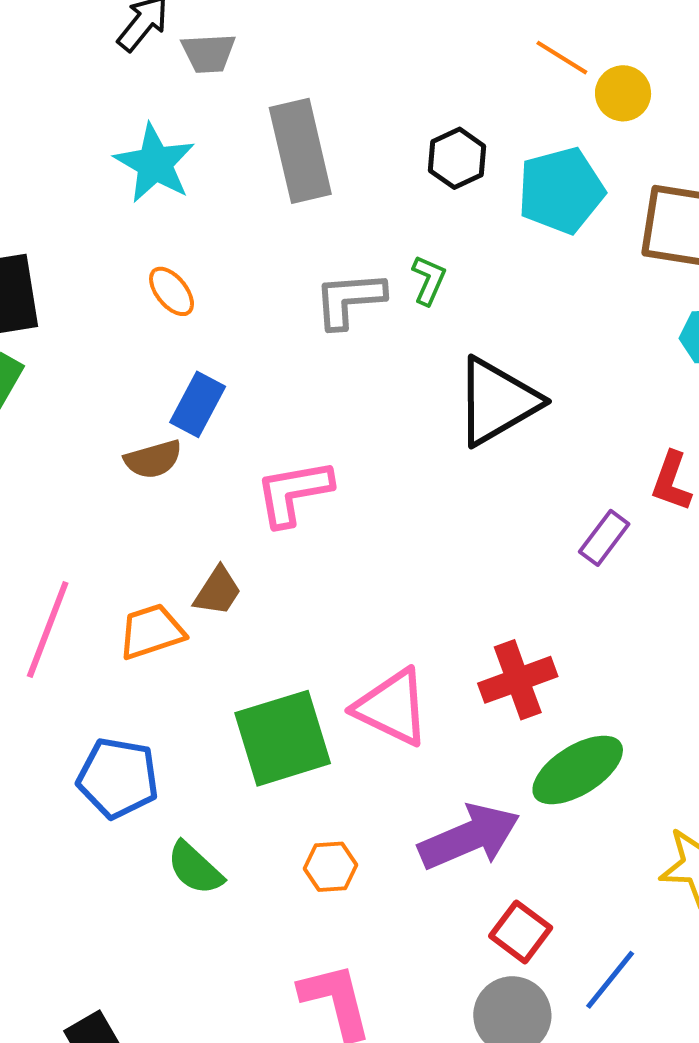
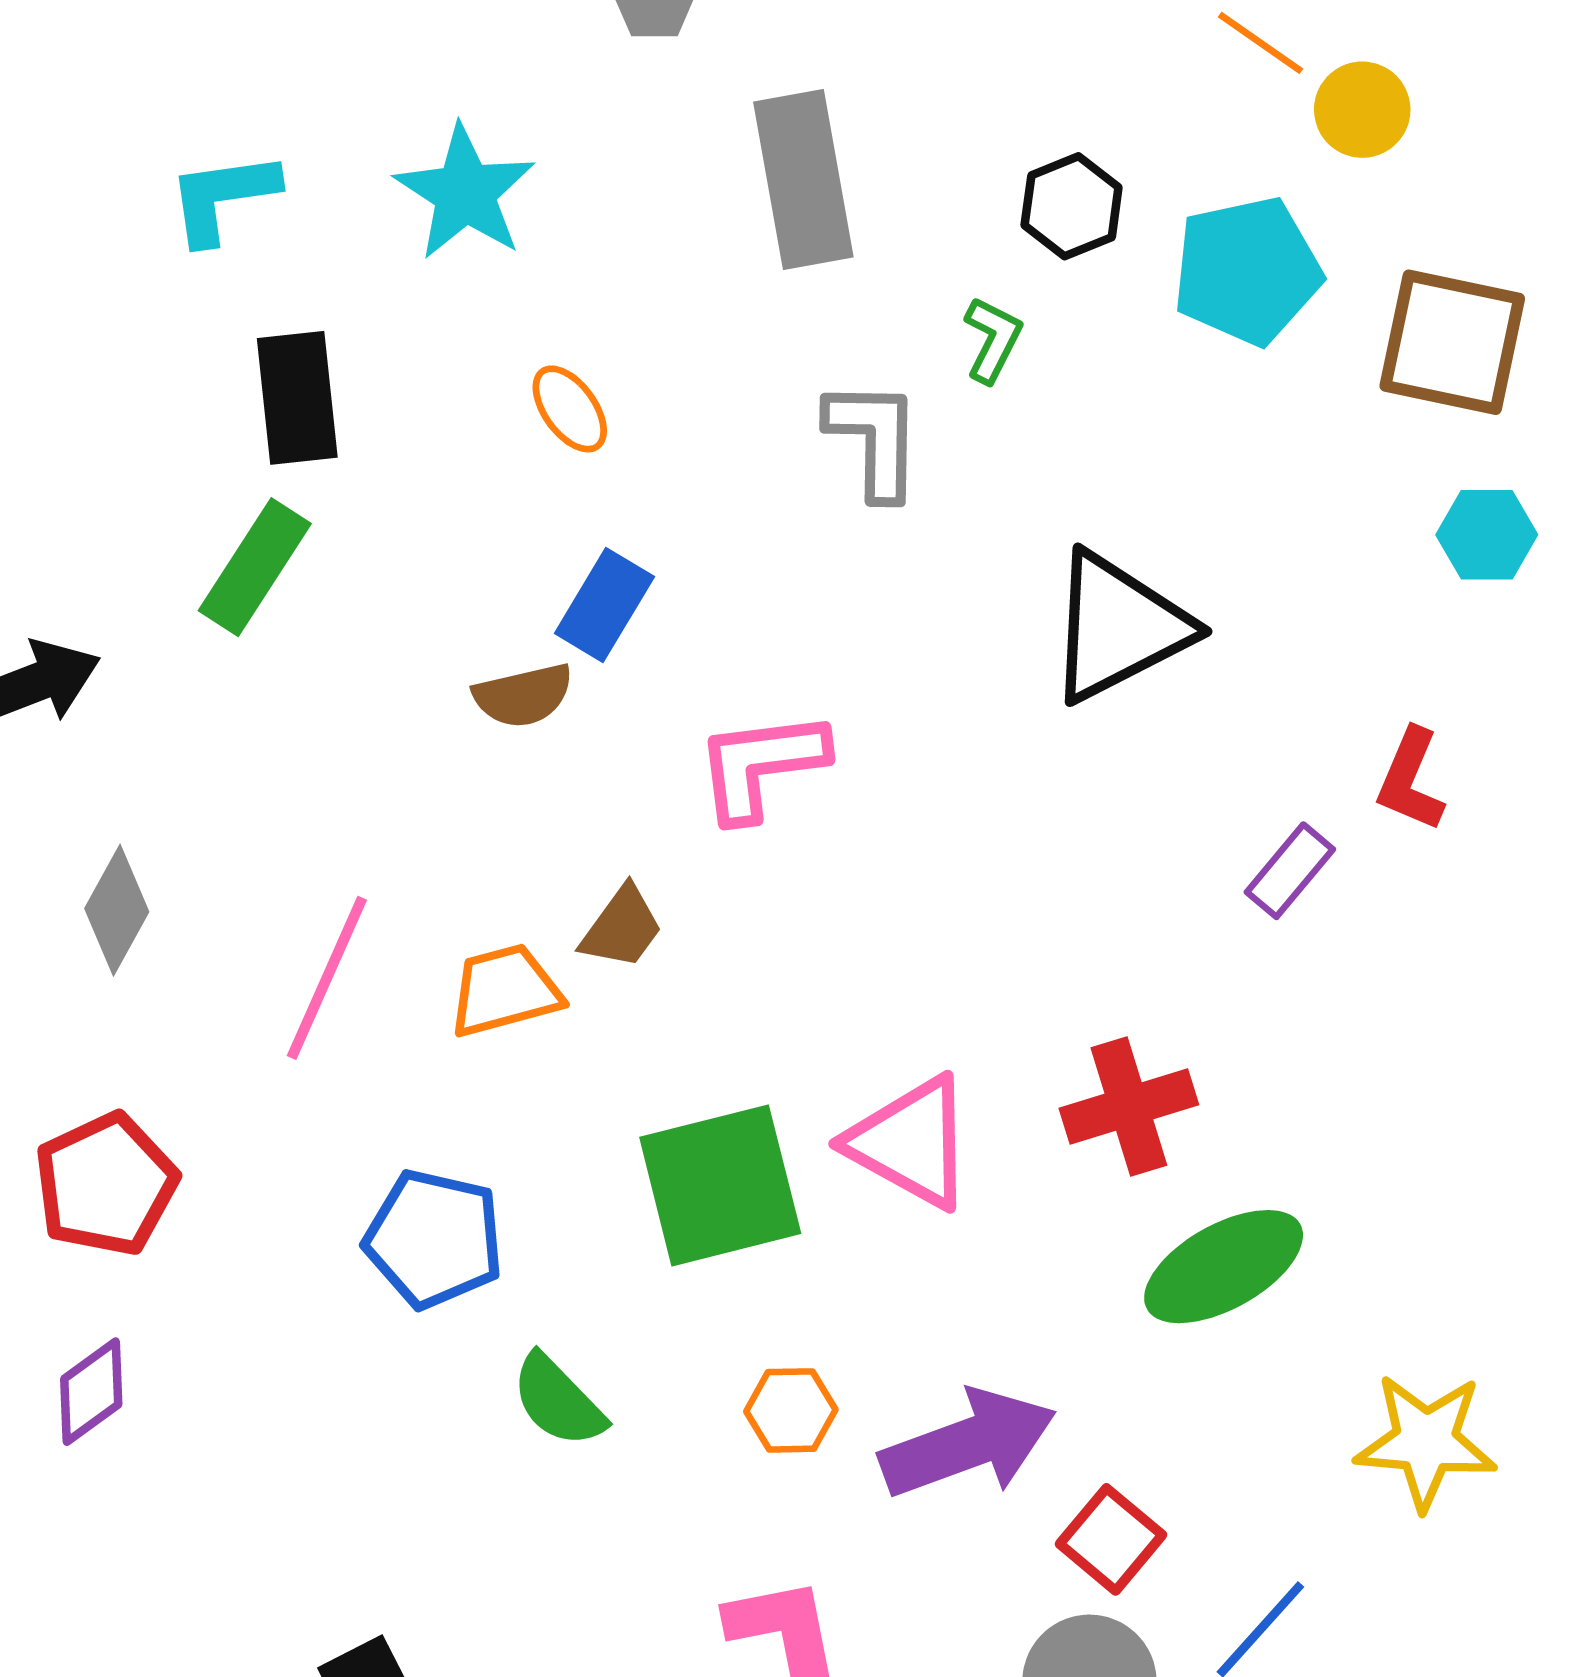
cyan star: (155, 163) -> (465, 193), moved
green L-shape: (429, 280) -> (993, 340), moved
gray L-shape: (349, 300) -> (874, 439), turned 92
purple arrow: (469, 837) -> (968, 1444), moved

